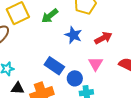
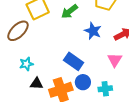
blue circle: (75, 78) -> (83, 82), moved

